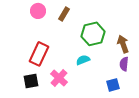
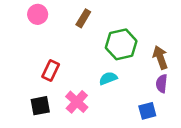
pink circle: (38, 11) -> (38, 14), moved
red rectangle: (39, 54) -> (51, 70), size x0.7

